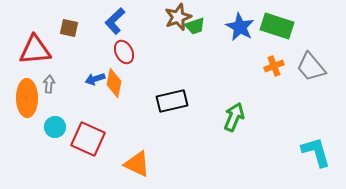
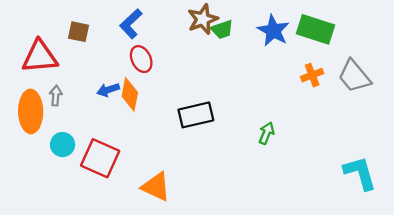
green arrow: (234, 117) -> (267, 133), size x0.7

